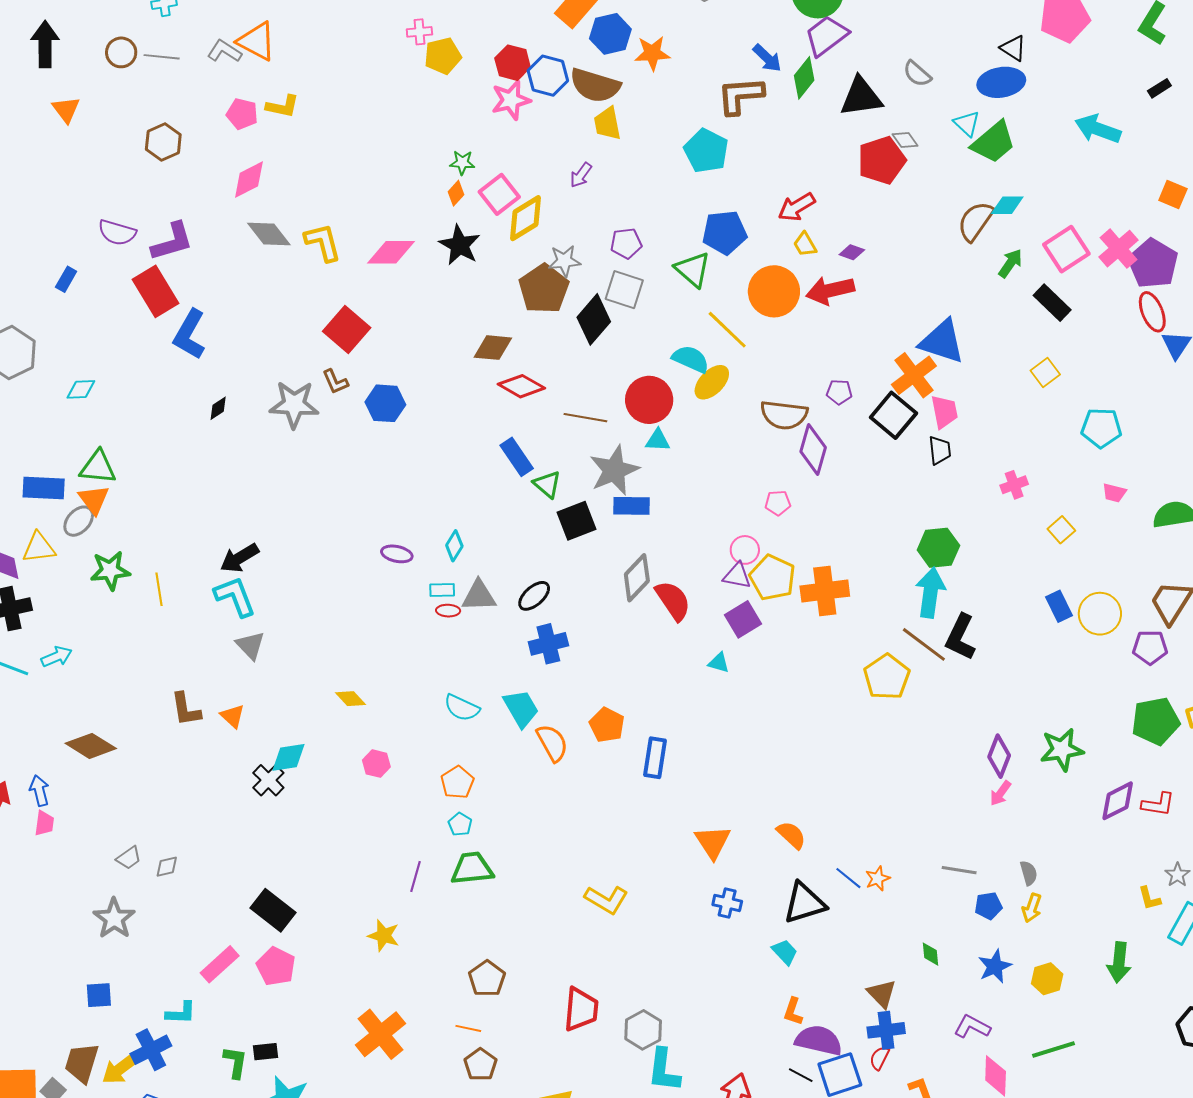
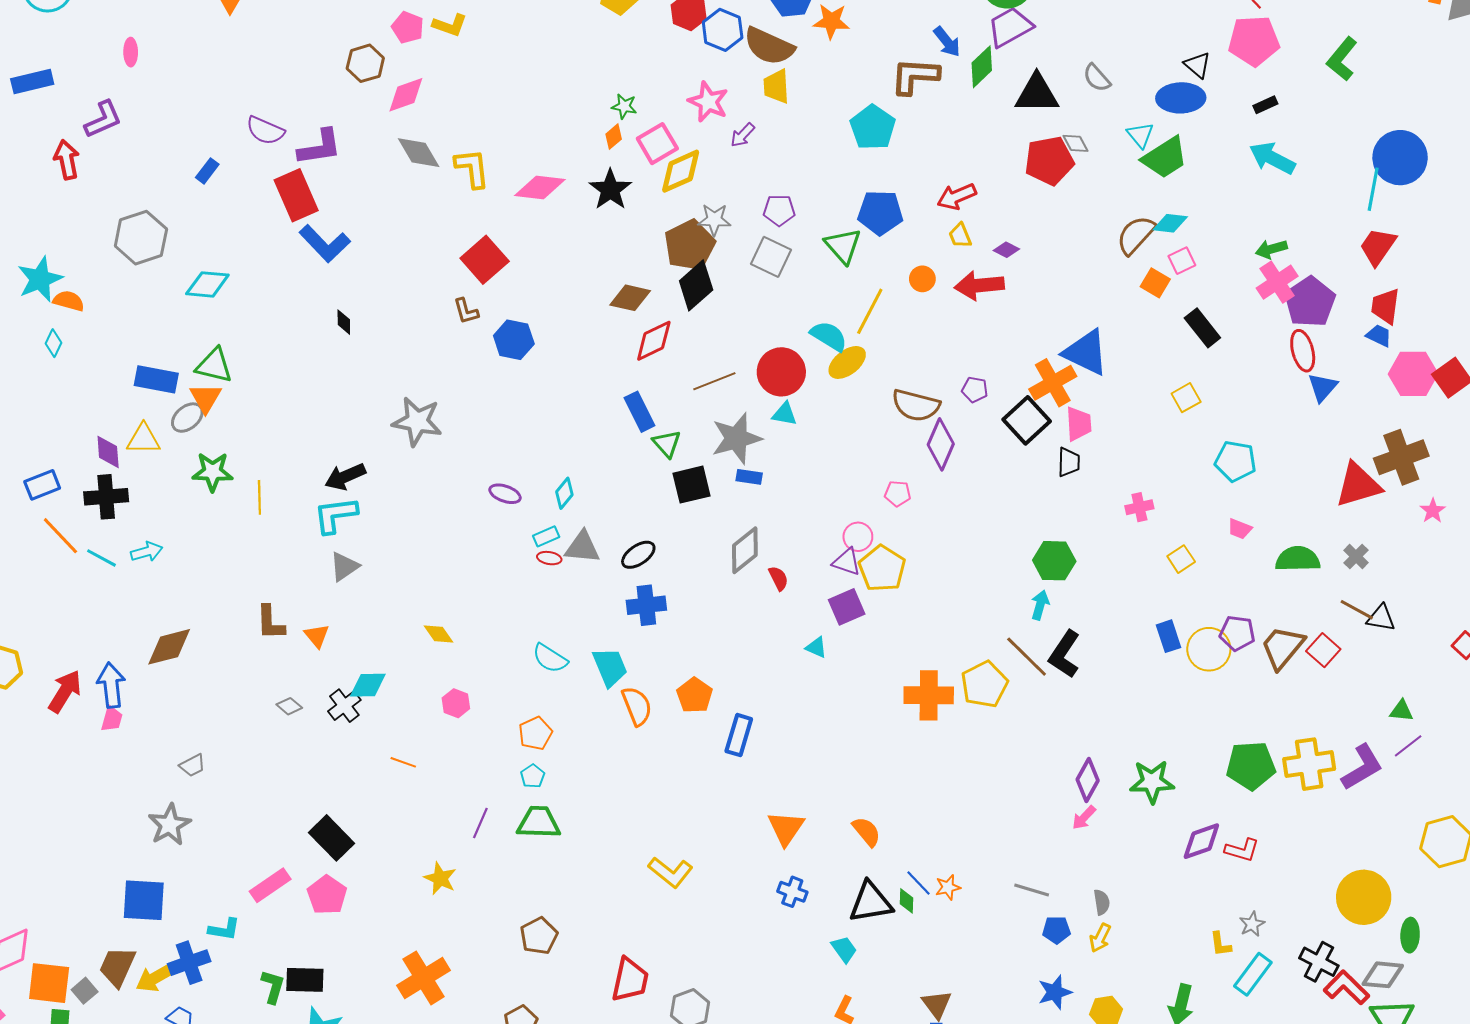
black rectangle: (1159, 88) -> (1265, 105), moved
pink star: (511, 100) -> (708, 102), moved, turned 30
brown hexagon: (163, 142) -> (365, 63), moved
orange square: (1173, 195) -> (1155, 283), moved
pink square: (1066, 249) -> (1182, 261), moved, size x0.6
green arrow: (1010, 263) -> (1271, 249), moved, turned -148
orange circle: (774, 291) -> (922, 279), size x0.5
black diamond: (594, 319) -> (696, 285), moved
yellow line: (727, 330) -> (870, 311), turned 66
blue L-shape: (189, 334) -> (325, 244), turned -81
red diamond: (521, 386) -> (654, 341), turned -63
cyan diamond: (81, 389) -> (207, 284), size x1.4
gray star: (294, 404) -> (417, 421), moved
black diamond: (218, 408) -> (344, 322), turned -65
brown line: (585, 418) -> (714, 381), turned -39
blue rectangle: (631, 506) -> (749, 477), size x0.7
cyan rectangle: (442, 590) -> (546, 536), turned -30
orange cross: (825, 591) -> (929, 695), moved
cyan arrow: (930, 593) -> (1040, 605), size x0.6
cyan L-shape: (235, 596) -> (335, 515), turned -84
red semicircle: (673, 601) -> (778, 578), size x0.6
gray triangle: (250, 645) -> (344, 566), turned 32
purple pentagon: (1150, 647) -> (1237, 633), moved
brown diamond: (91, 746) -> (169, 647), turned -54
blue arrow: (39, 791) -> (111, 685), size x1.4
gray diamond: (167, 867) -> (289, 706), moved, turned 45
green diamond: (930, 954) -> (906, 901), moved
blue square: (99, 995) -> (144, 900), size x1.6
orange line: (468, 1028) -> (403, 762), moved
black rectangle: (266, 1052) -> (305, 980), size x1.5

